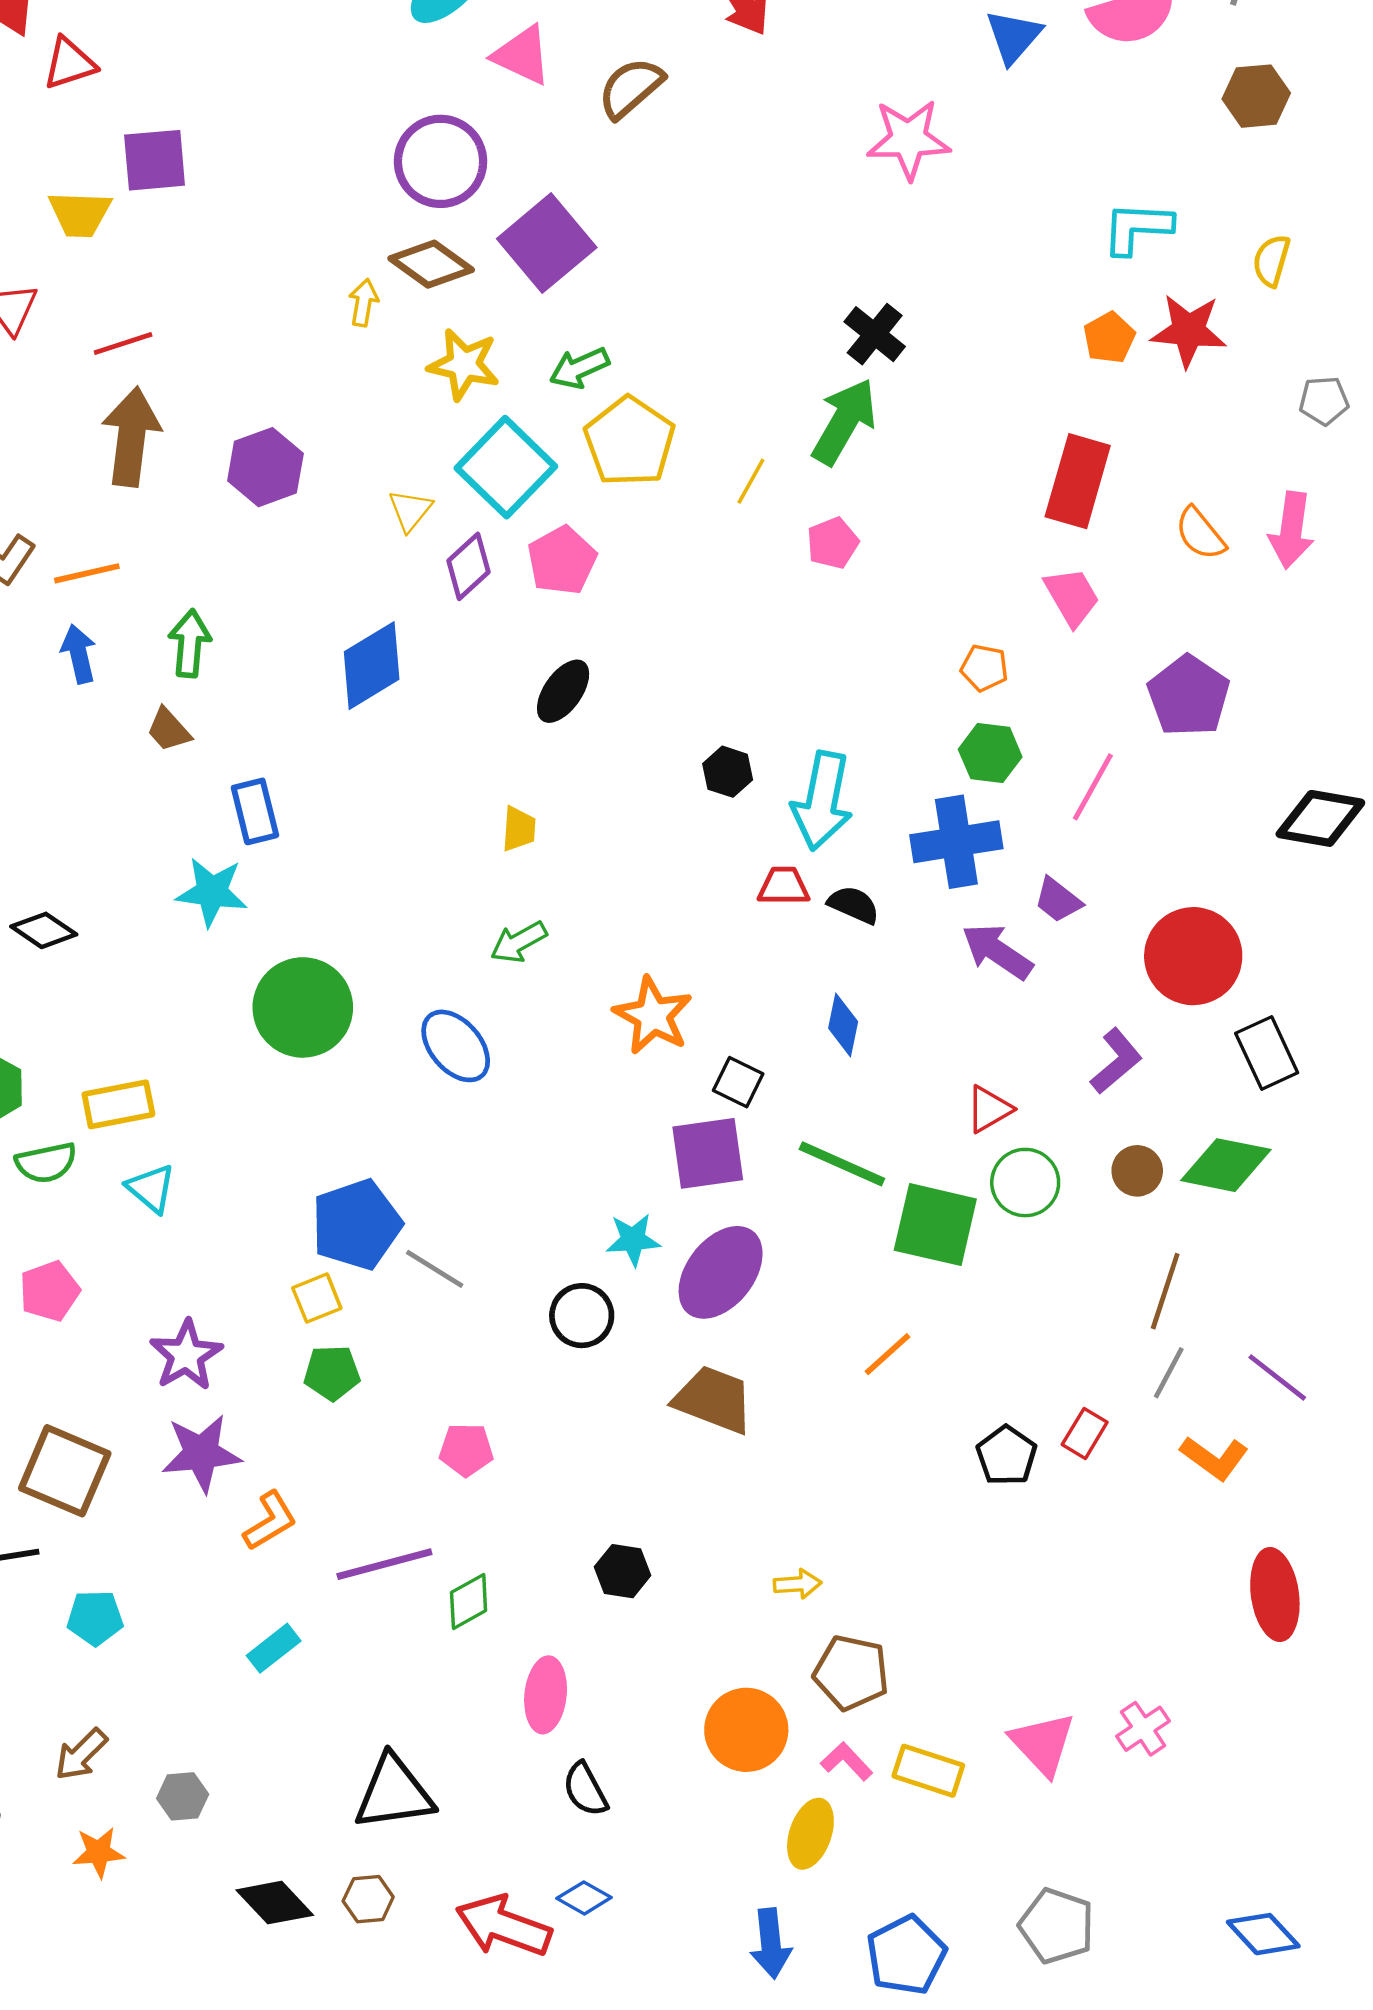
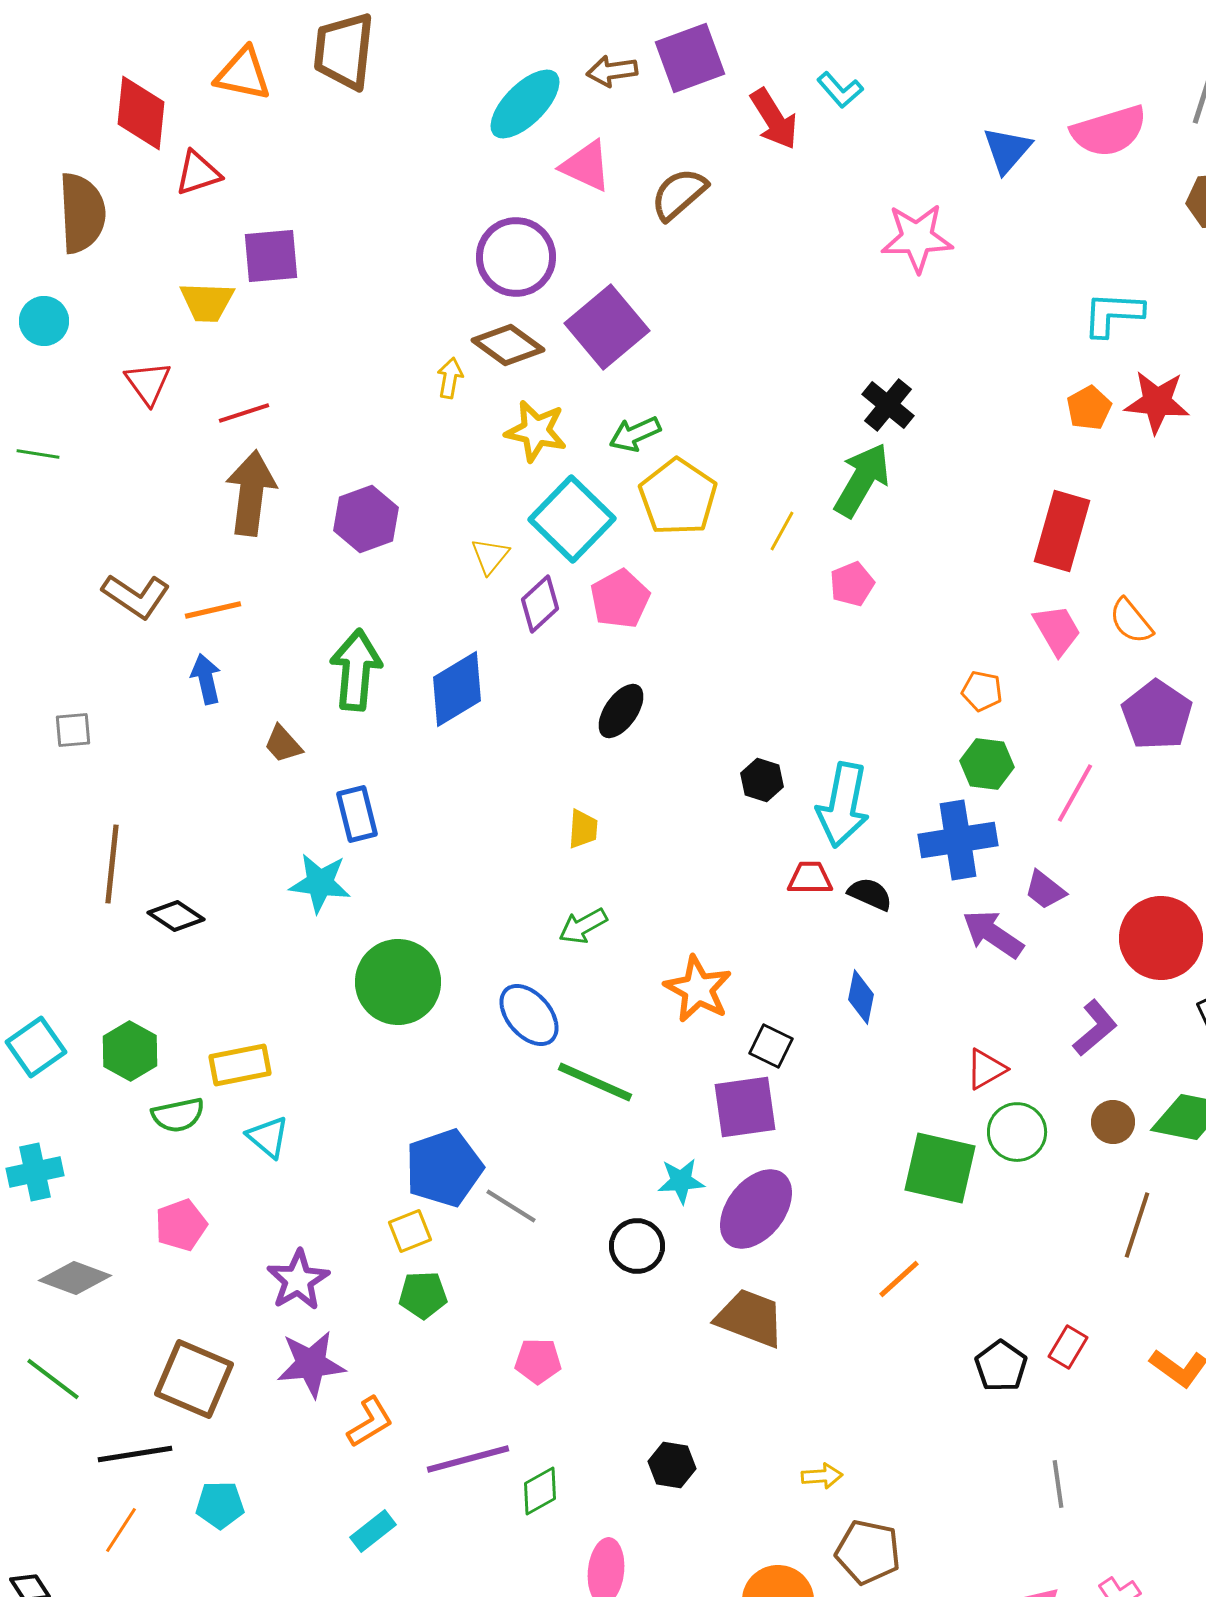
orange semicircle: (1200, 534) -> (1131, 621), moved
green arrow: (190, 643) -> (356, 670), moved, size x1.4
green line: (842, 1164) -> (595, 1082), moved
gray line: (1169, 1373) -> (1058, 1484), moved, turned -36

